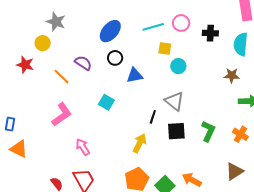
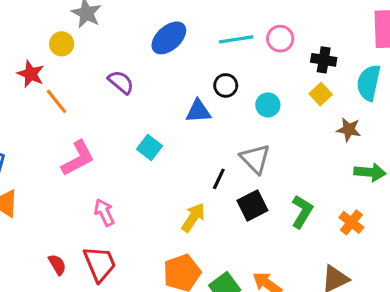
yellow square: (165, 48) -> (321, 94), moved, turned 32
black circle: (115, 58) -> (226, 85), moved
orange line: (62, 77) -> (56, 101), moved
black square: (176, 131) -> (252, 206), turned -30

